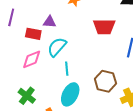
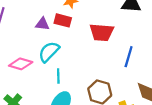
red rectangle: (33, 34) -> (63, 20), moved
pink diamond: (32, 59) -> (21, 64), turned 35

